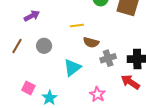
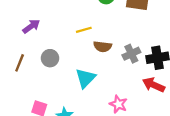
gray cross: (108, 58) -> (131, 54), moved

